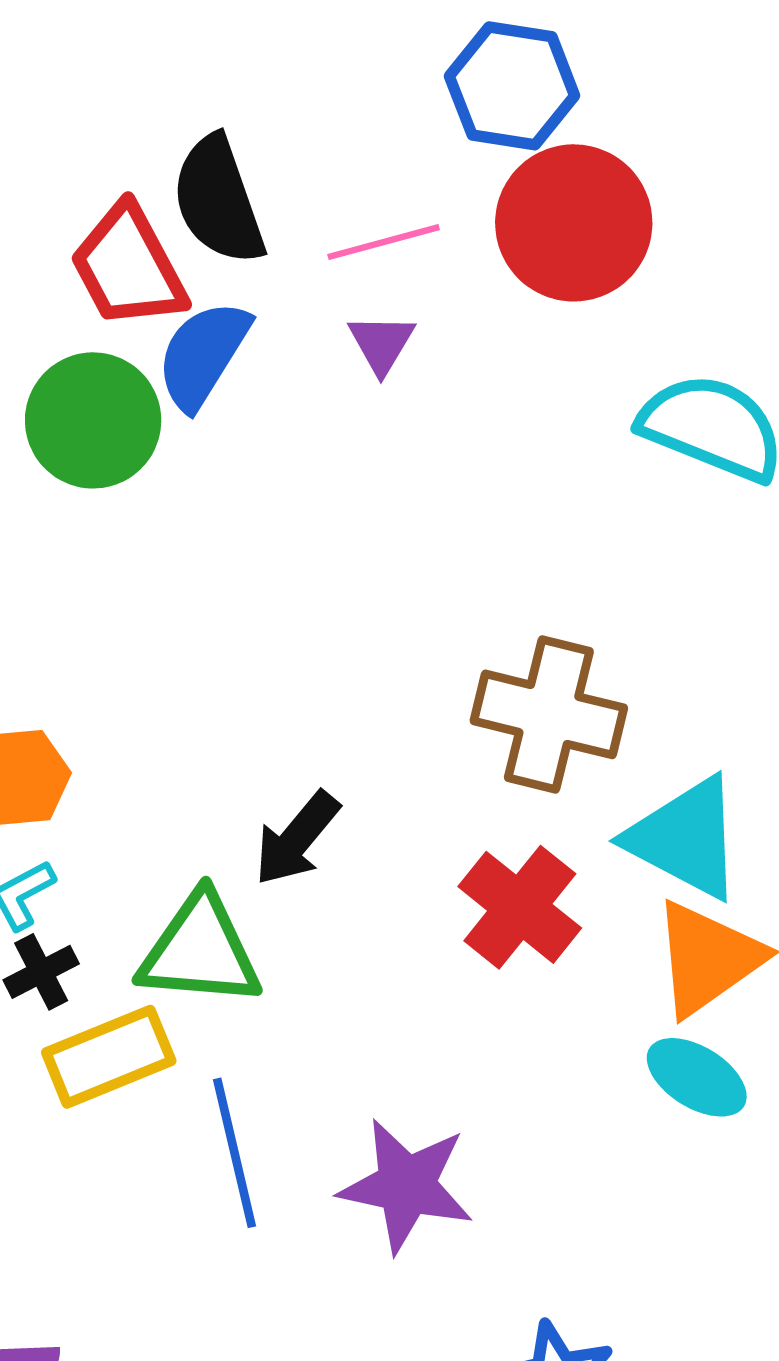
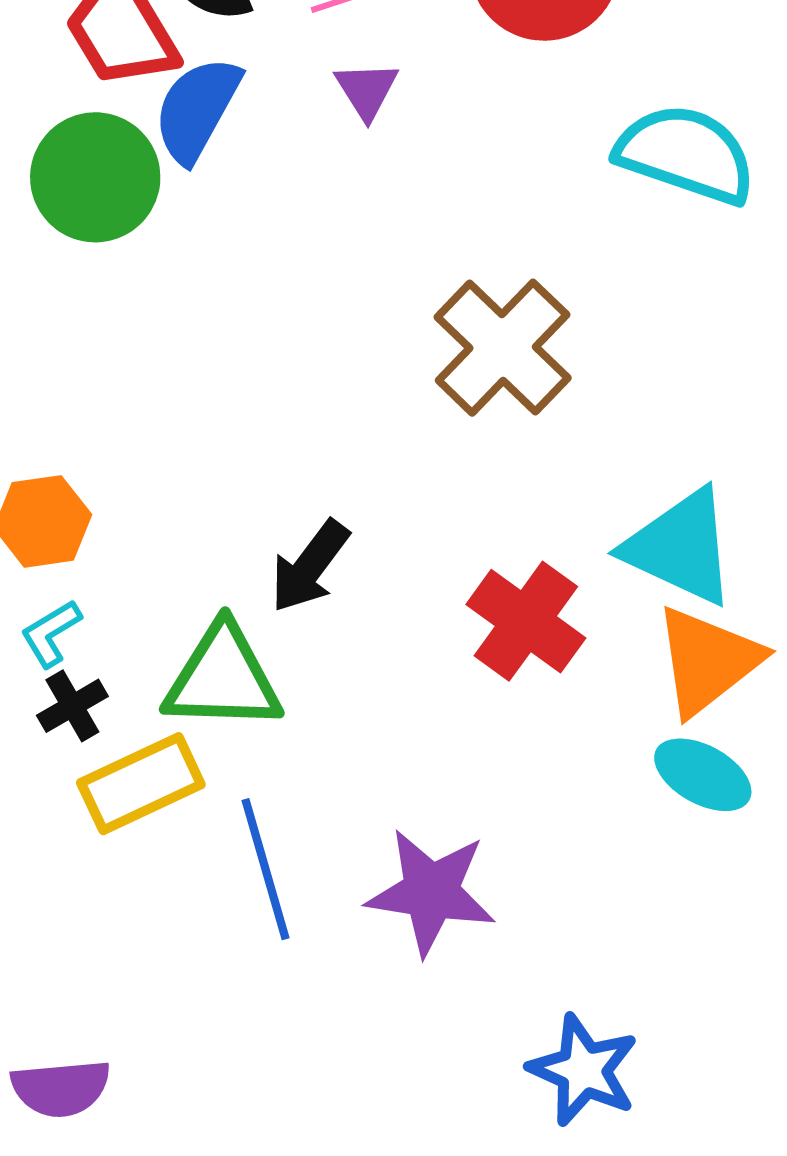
brown cross: (549, 714) -> (503, 348), moved, turned 33

